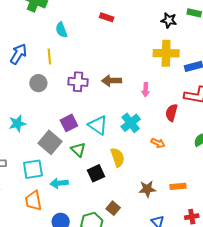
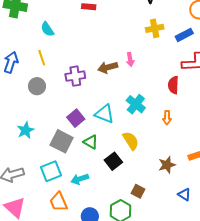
yellow cross: (166, 53) -> (155, 28), size x0.7
pink arrow: (146, 90) -> (130, 59), moved
orange arrow: (158, 143) -> (167, 118), turned 80

